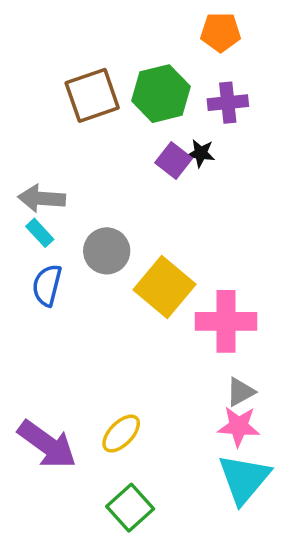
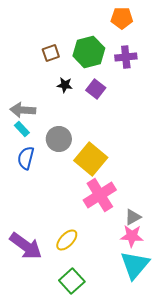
brown square: (92, 95) -> (51, 53), size x0.6
black star: (201, 153) -> (65, 85), moved
pink cross: (226, 321) -> (100, 195), moved, turned -32

